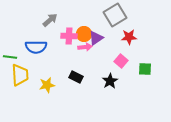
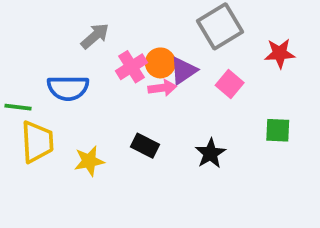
pink cross: (69, 36) -> (131, 67), turned -35
red star: (129, 37) -> (280, 53), moved
pink square: (121, 61) -> (230, 84), moved

